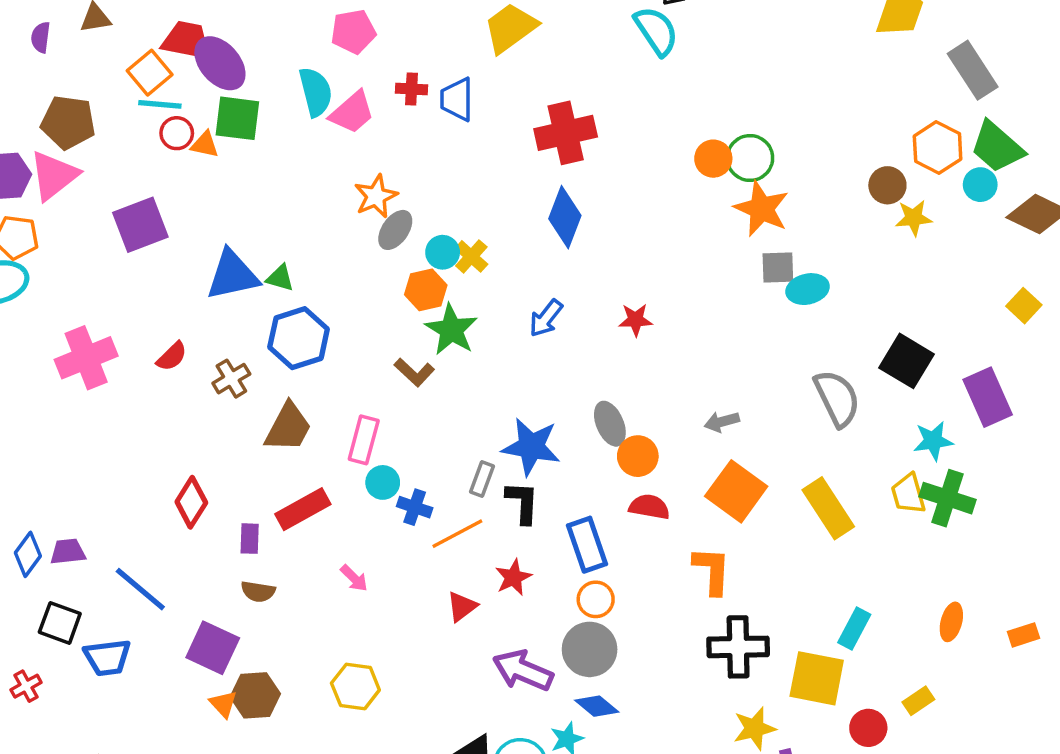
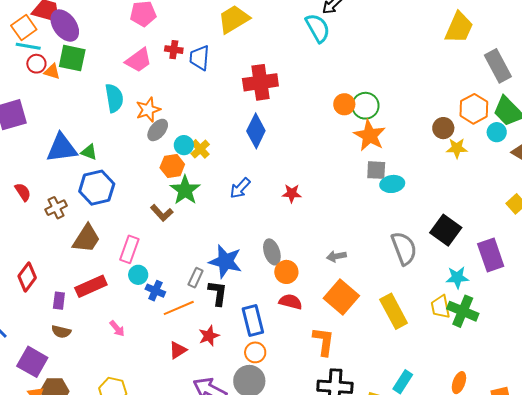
cyan semicircle: (316, 92) -> (114, 98), moved
red semicircle: (172, 356) -> (23, 192), turned -84

